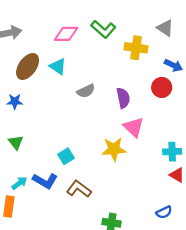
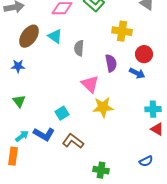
yellow cross: (136, 48) -> (122, 31), moved
blue arrow: (173, 65) -> (137, 73), moved
gray semicircle: (86, 91) -> (79, 48), moved, turned 119
pink triangle: (134, 127) -> (90, 84), moved

